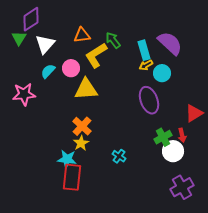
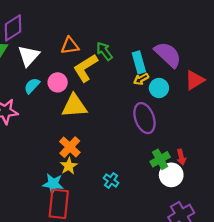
red triangle: (194, 113) -> (195, 80), moved

